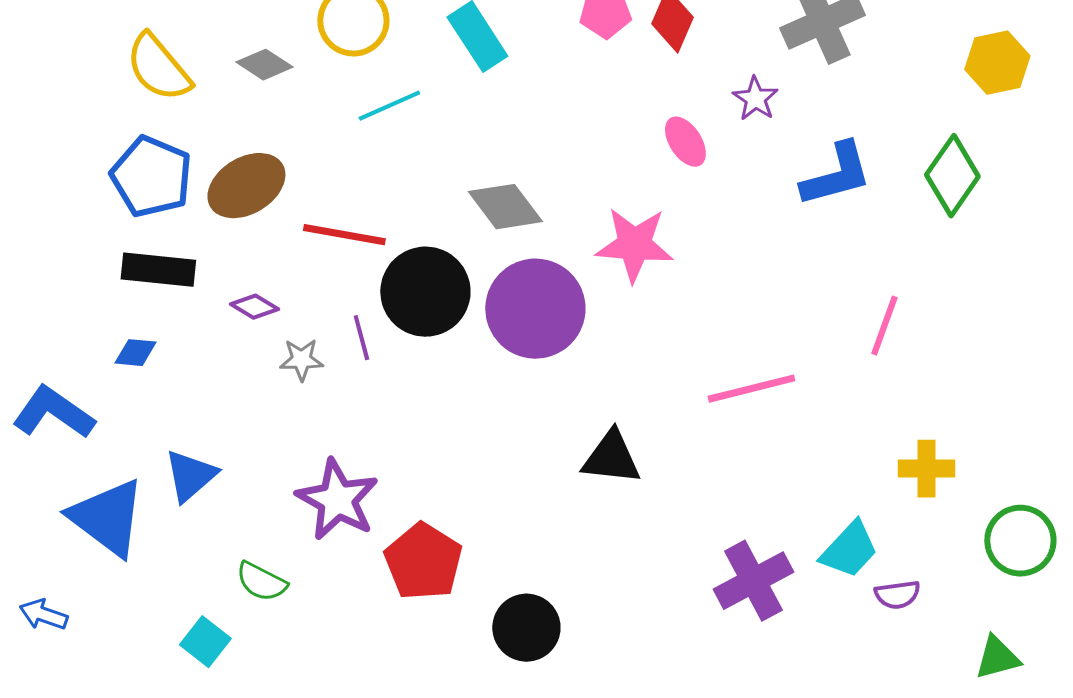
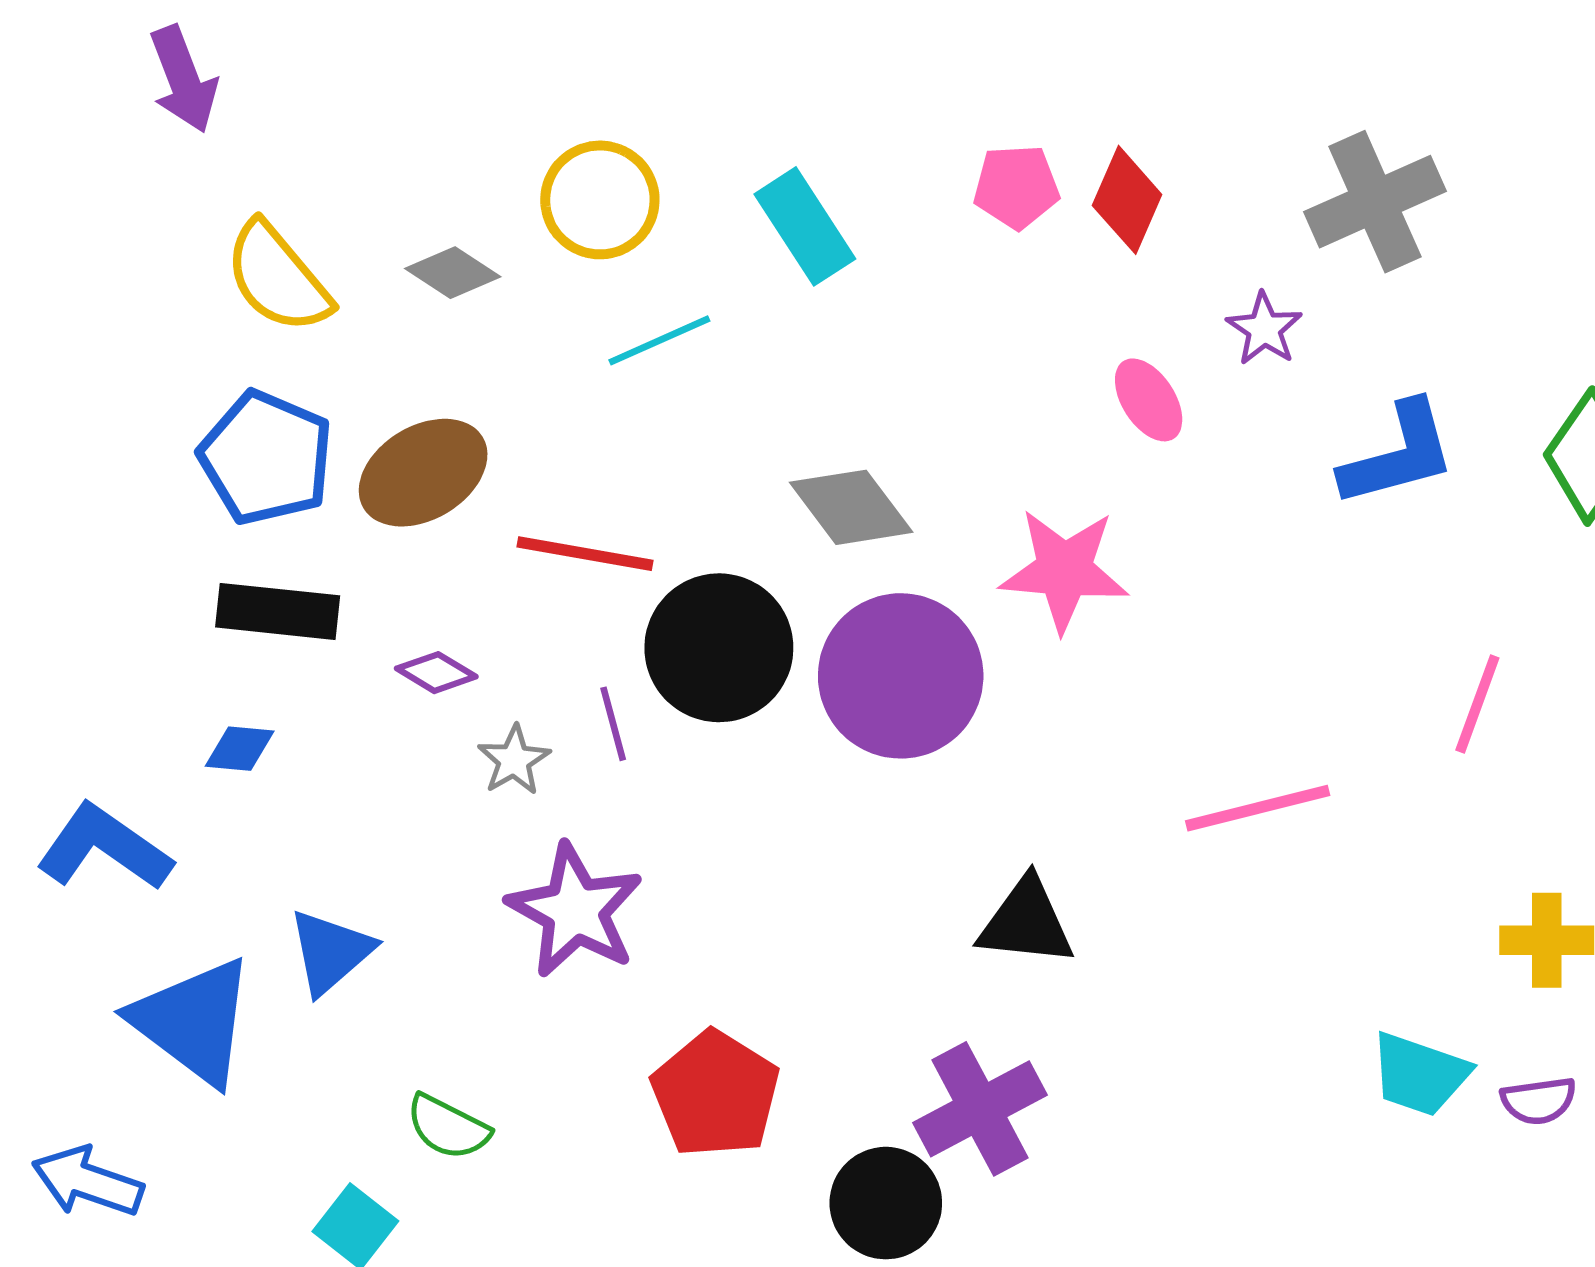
gray star: (301, 360) -> (514, 760), turned -30
purple star: (337, 500) -> (575, 911), moved
cyan trapezoid: (849, 550) -> (1420, 1074), turned 66
purple cross: (753, 581) -> (980, 1109), moved
purple semicircle: (897, 595) -> (1539, 1101), moved
blue arrow: (43, 615) -> (88, 1182), size x1.4

